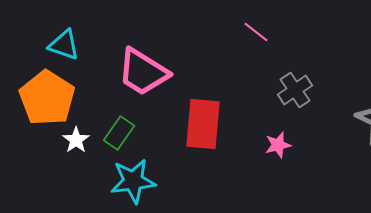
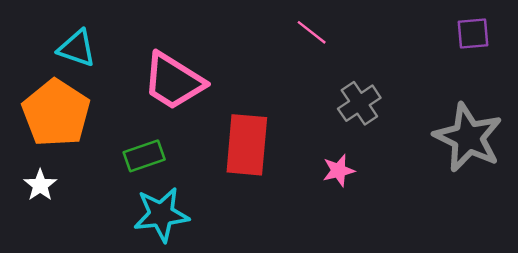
green rectangle: (119, 133) -> (144, 156), turned 36
white star: (76, 140) -> (40, 185), moved

